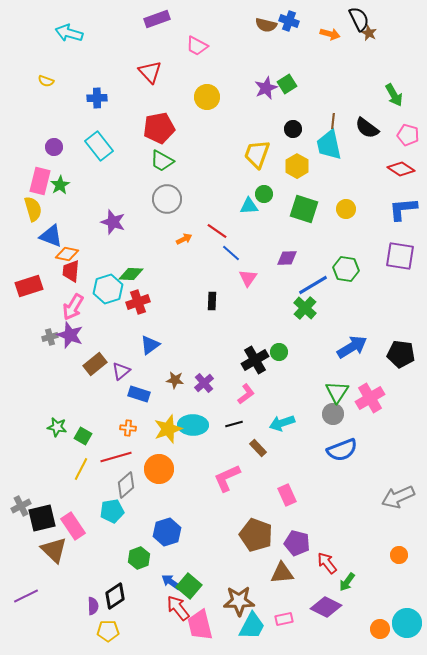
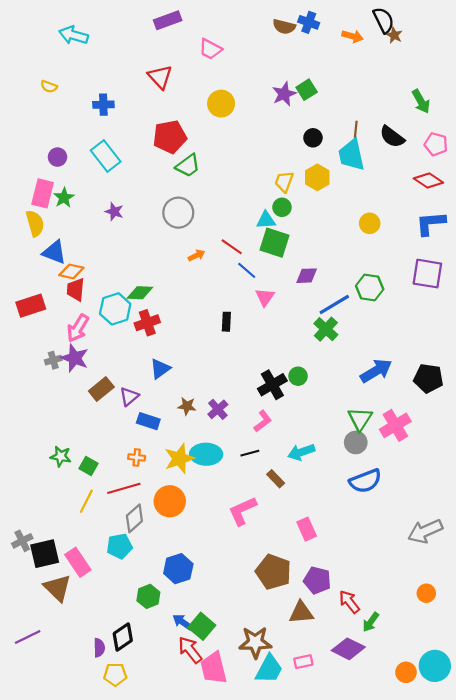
yellow trapezoid: (257, 154) -> (284, 182), moved, size x0.7
green trapezoid: (162, 161) -> (188, 166), moved, turned -65
green square: (304, 209) -> (275, 243), moved
purple star: (113, 222) -> (114, 212), moved, size x0.7

